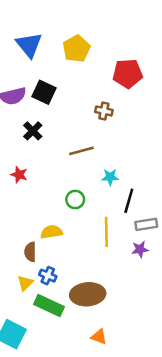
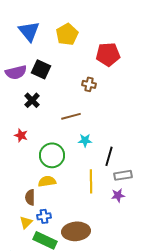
cyan star: (110, 177) -> (85, 140), moved
green circle: (75, 199) -> (52, 155), moved, size x1.6
blue cross: (48, 276) -> (44, 216), turned -32

